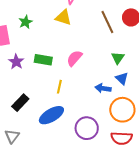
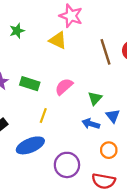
green star: (26, 22) -> (17, 31), moved
green triangle: (118, 58) -> (95, 98), moved
orange circle: (122, 110) -> (109, 150), size x0.6

